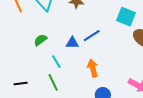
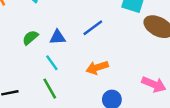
blue triangle: (72, 43) -> (58, 37), moved
orange arrow: (93, 68) -> (97, 68), turned -90

